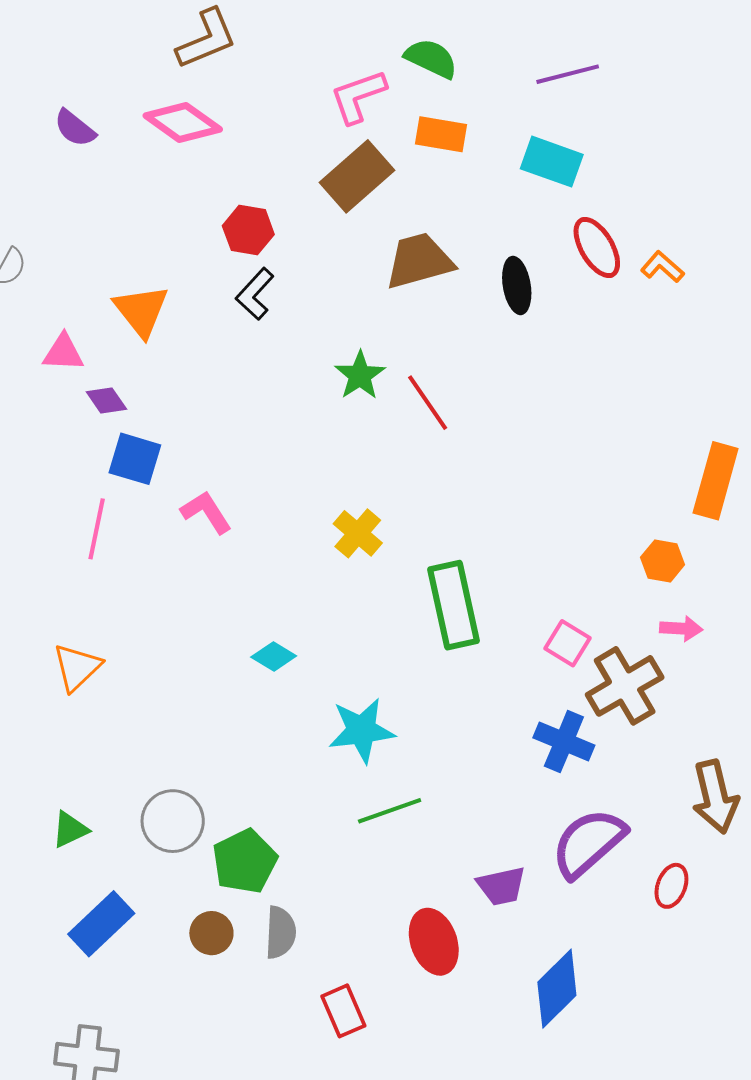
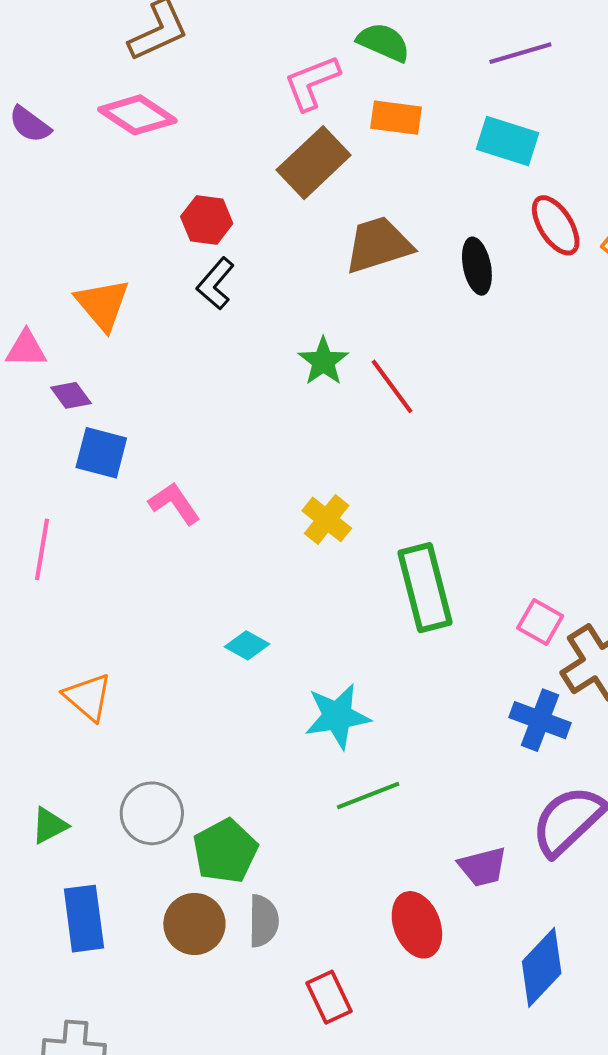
pink line: (97, 529) -> (42, 549), moved
orange triangle: (77, 667) -> (88, 697), moved, turned -34
blue rectangle: (101, 924) -> (84, 919), turned -52
brown circle: (211, 933) -> (194, 924), size x1.4

